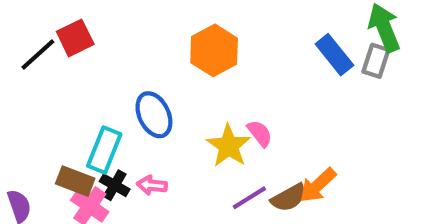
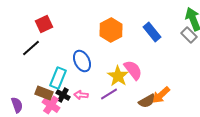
black line: (38, 55) -> (31, 48), moved
blue rectangle: (334, 55) -> (152, 32), moved
gray rectangle: (376, 61) -> (189, 35), turned -63
pink semicircle: (260, 133) -> (133, 70), size x1.5
purple line: (249, 198) -> (109, 94), moved

